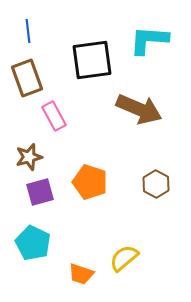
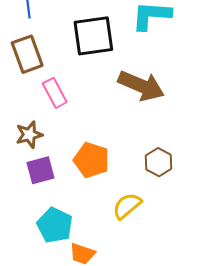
cyan pentagon: (33, 243) -> (55, 225), moved
yellow semicircle: (124, 258) -> (127, 206), moved

